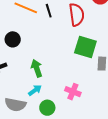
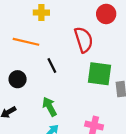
black line: (49, 11) -> (52, 65), moved

